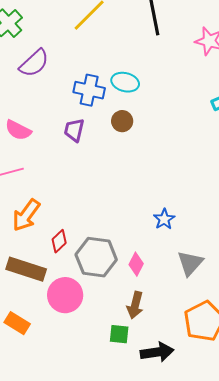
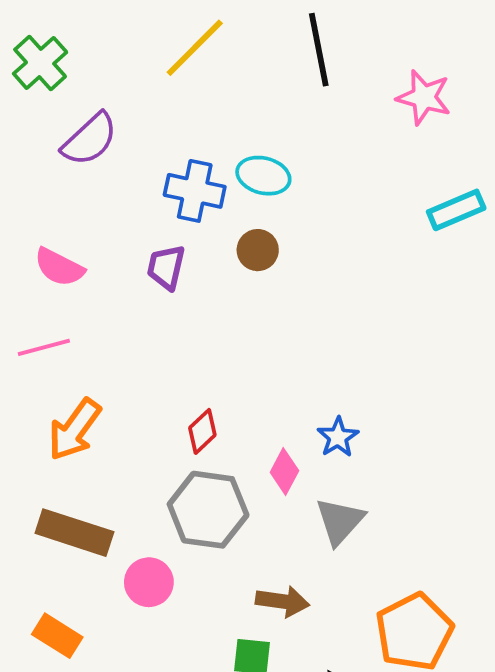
red diamond: (59, 241) -> (202, 431), moved
gray triangle: (190, 263) -> (340, 521), moved
pink diamond: (136, 264) -> (284, 471), moved
pink circle: (65, 295) -> (149, 582), size x0.7
brown arrow: (135, 305) -> (283, 601), turned -96

